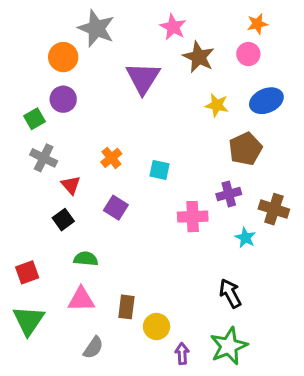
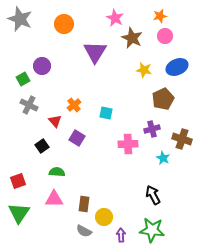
orange star: (257, 24) -> (160, 16), moved
gray star: (96, 28) -> (20, 19), moved
orange circle: (63, 57) -> (64, 24), moved
red triangle: (71, 185) -> (55, 121), moved
green star: (229, 346) -> (152, 230), turned 30
gray semicircle: (93, 348) -> (84, 231), moved, turned 84

